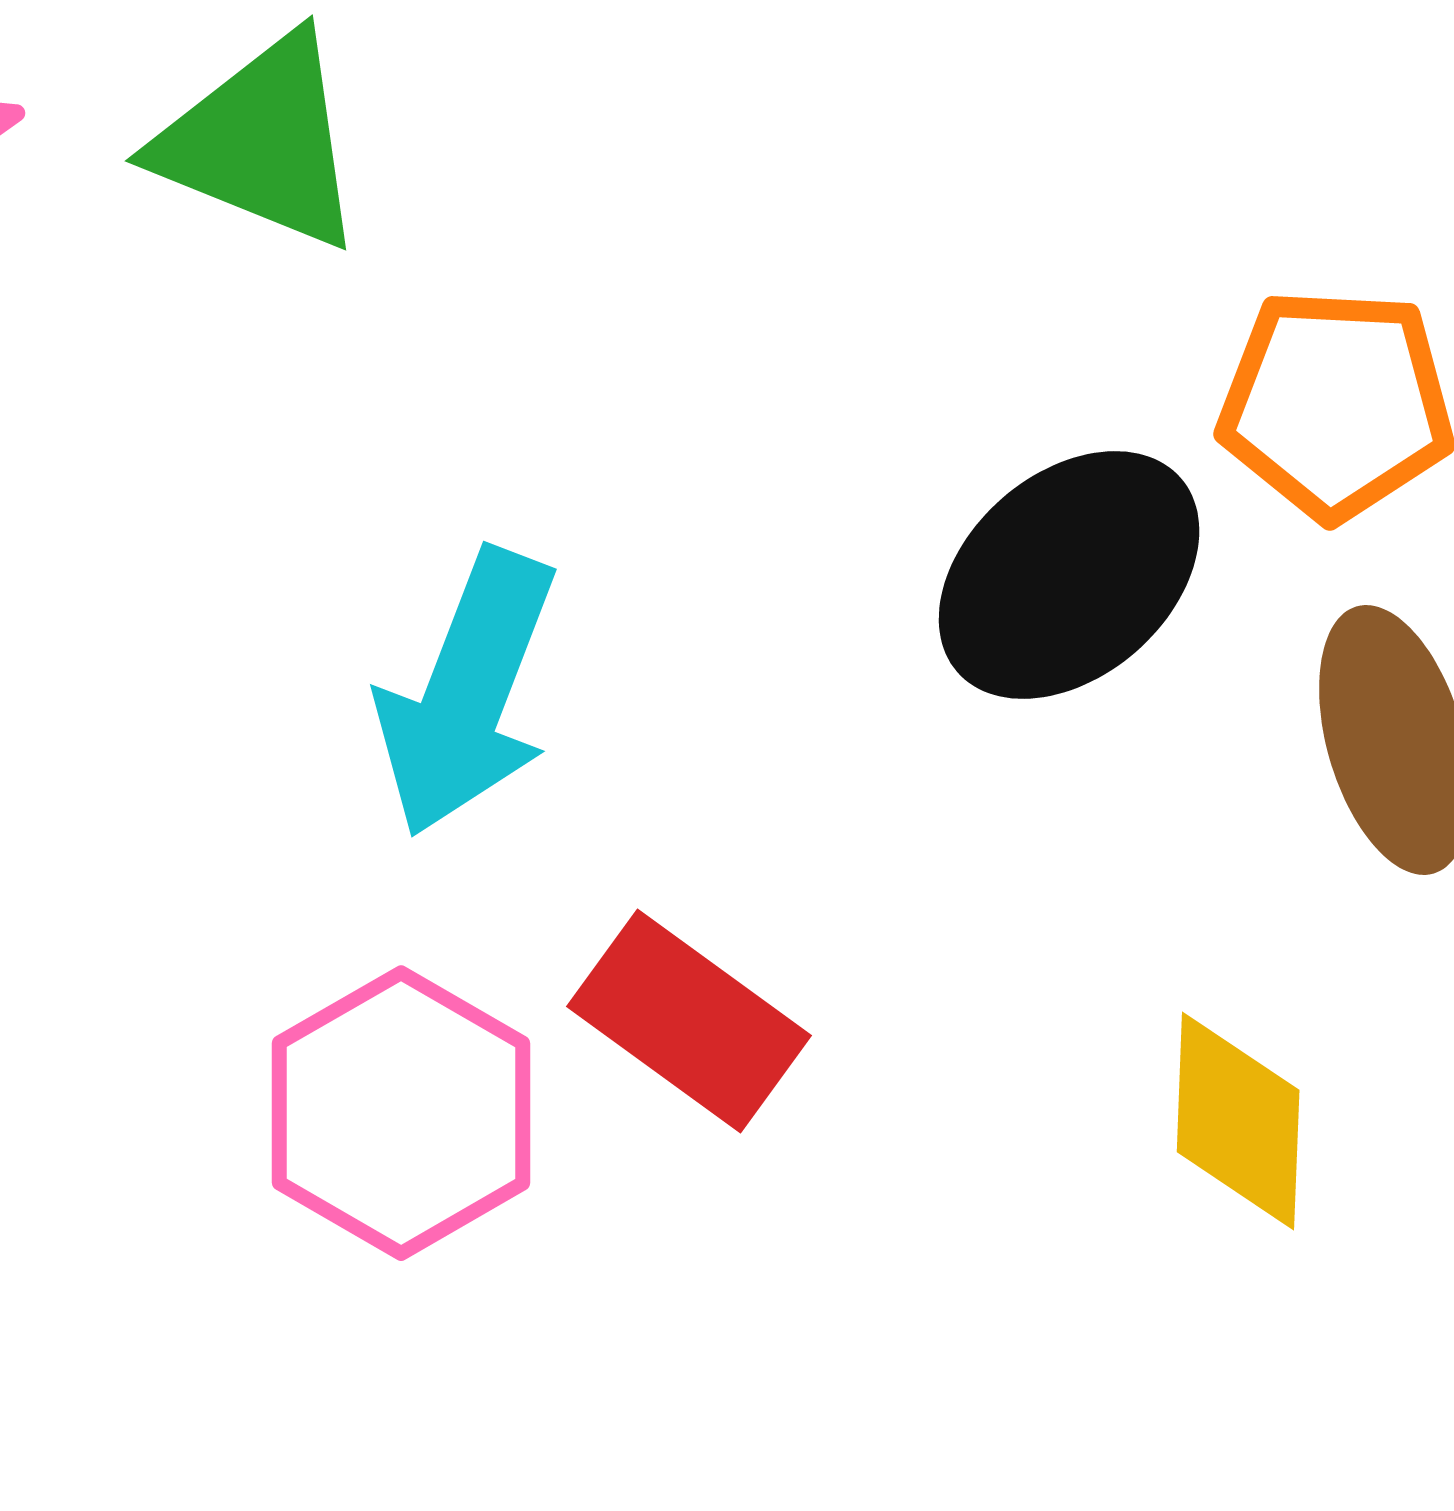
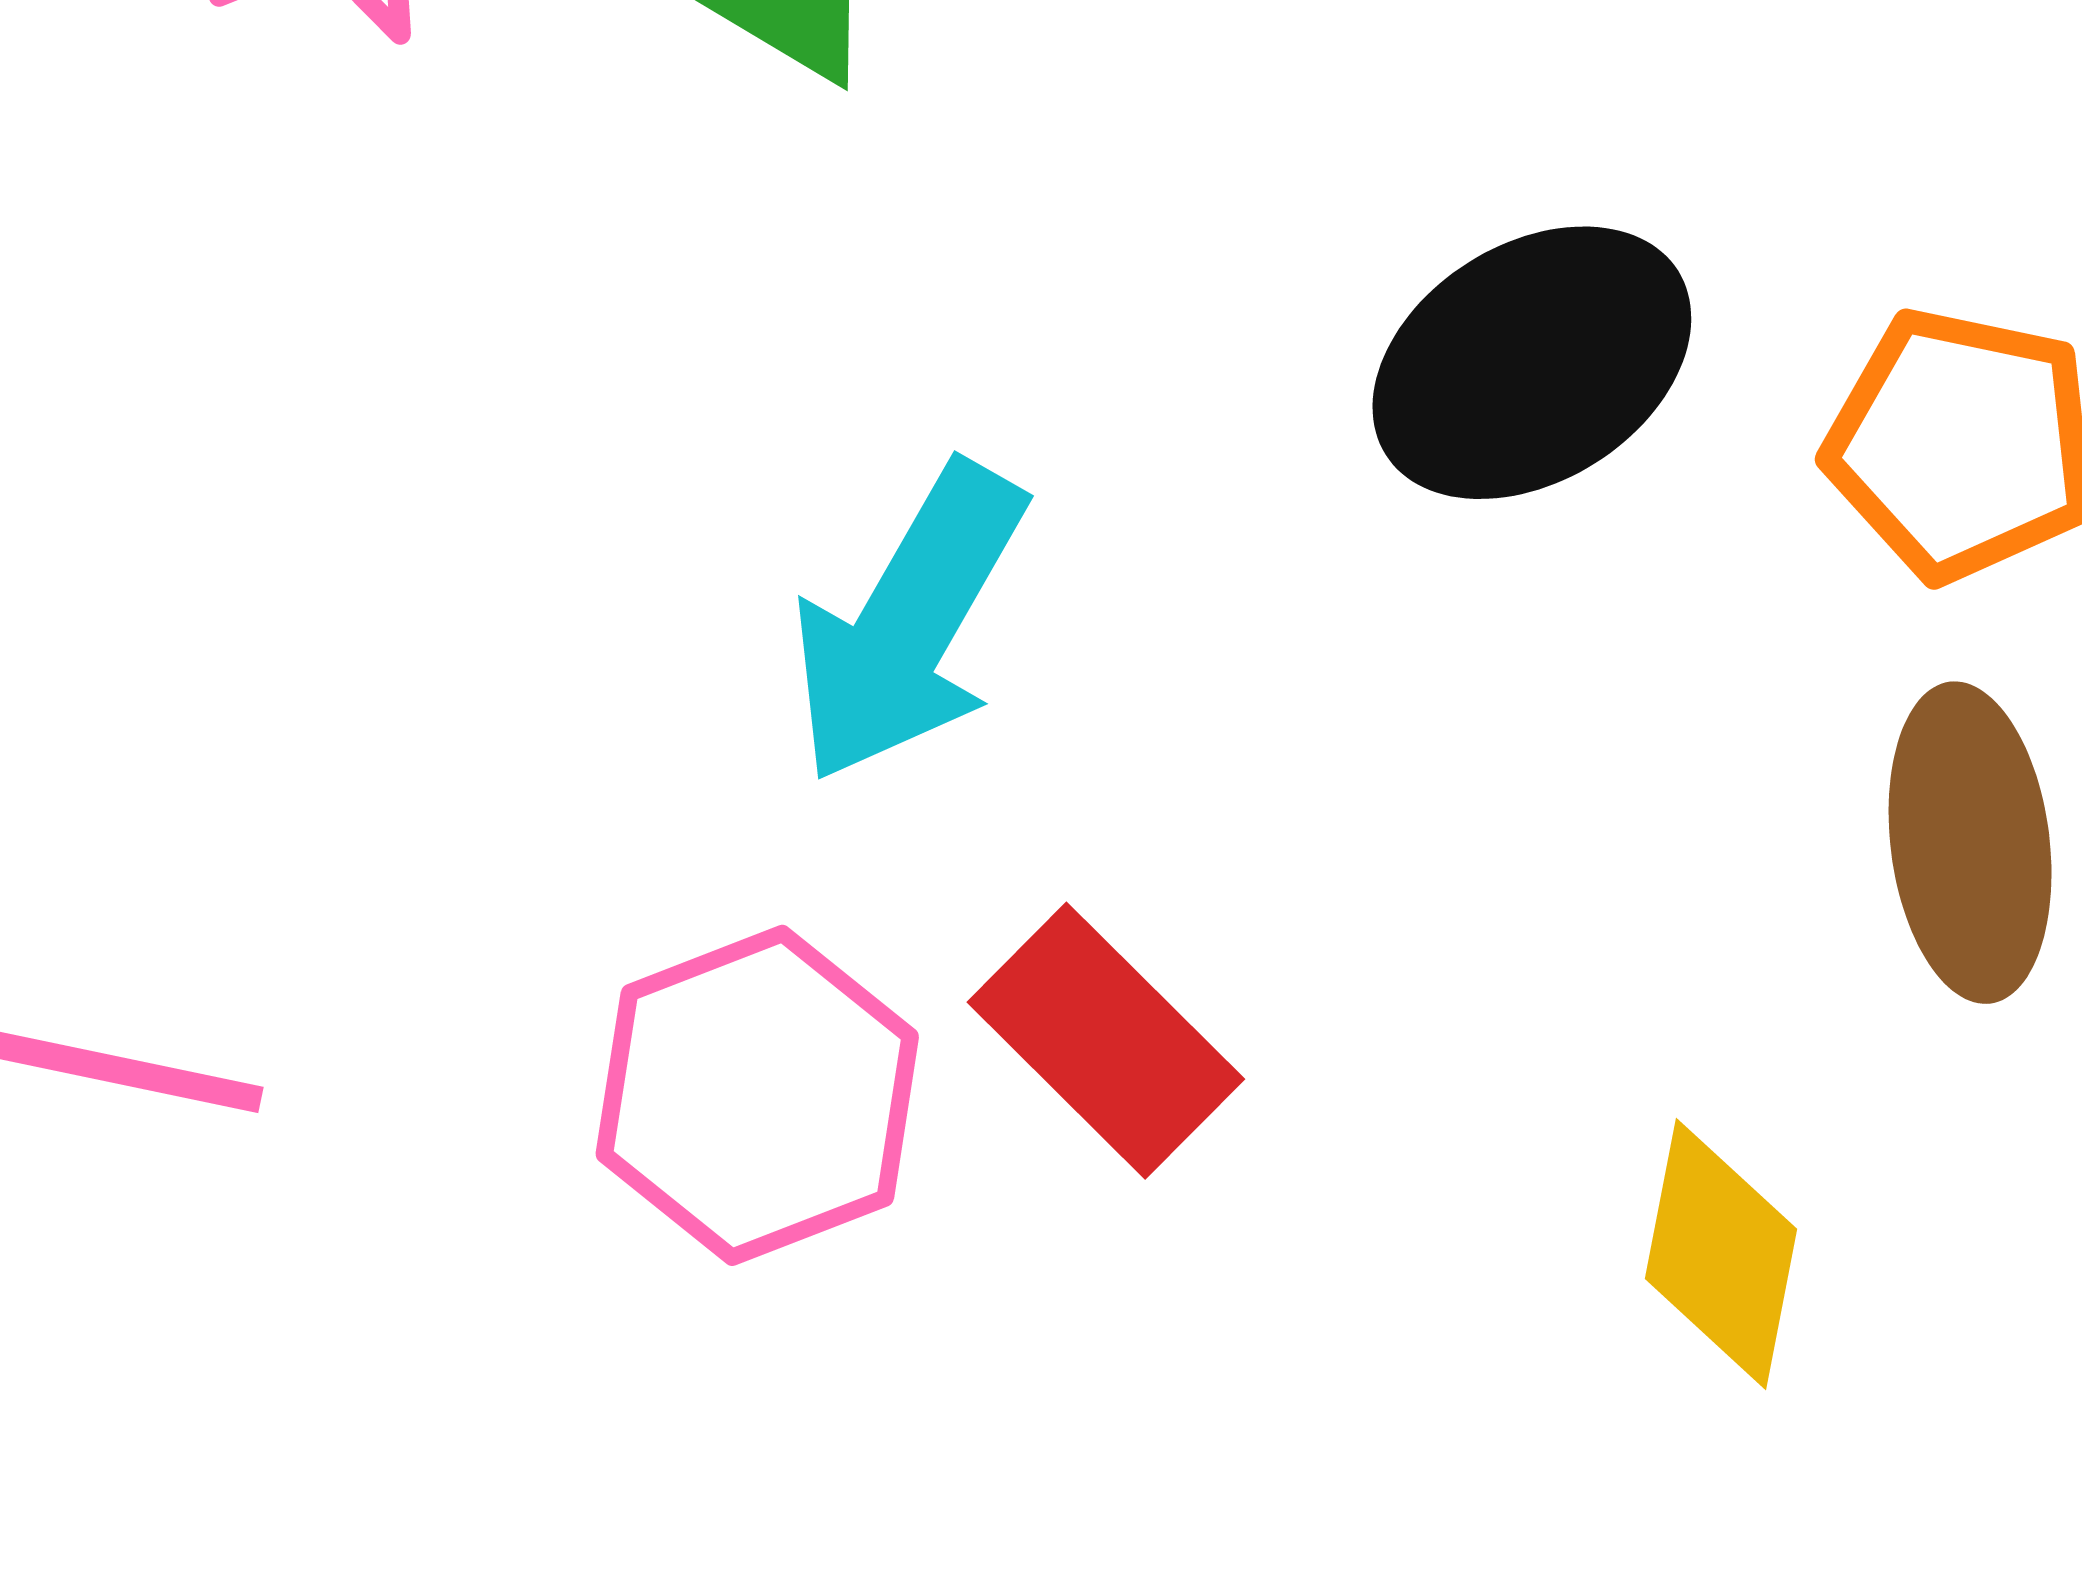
black ellipse: (1069, 575) -> (1532, 363), moved

